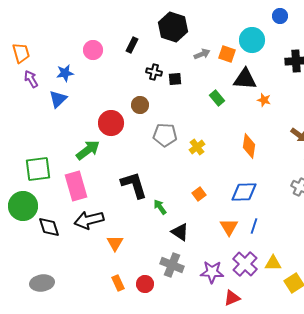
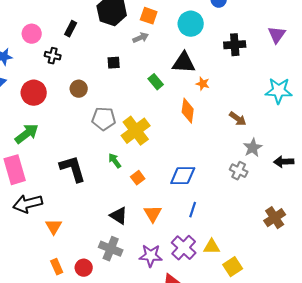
orange square: (227, 54) -> (149, 16), moved
black cross: (154, 72) -> (53, 56), moved
red circle: (111, 123) -> (34, 93), moved
orange diamond: (249, 146) -> (188, 111), moved
yellow cross: (197, 147) -> (136, 131), size x1.8
green arrow: (160, 207) -> (115, 161), moved
orange triangle: (229, 227) -> (153, 214), moved

